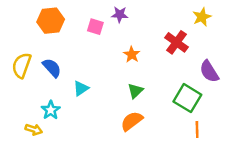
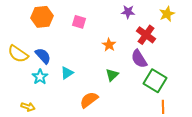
purple star: (120, 15) -> (128, 12), moved
yellow semicircle: (22, 65) -> (18, 54), turned -75
purple semicircle: (209, 71) -> (139, 59), moved
cyan star: (51, 110) -> (40, 77), moved
orange semicircle: (132, 121) -> (89, 100), moved

